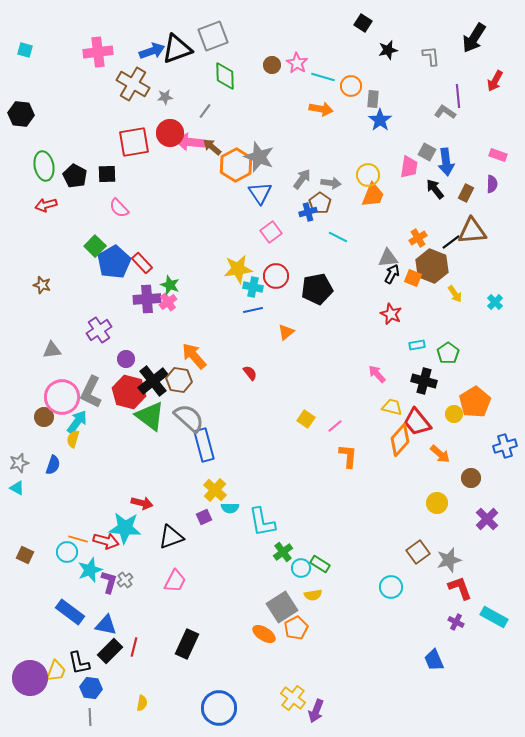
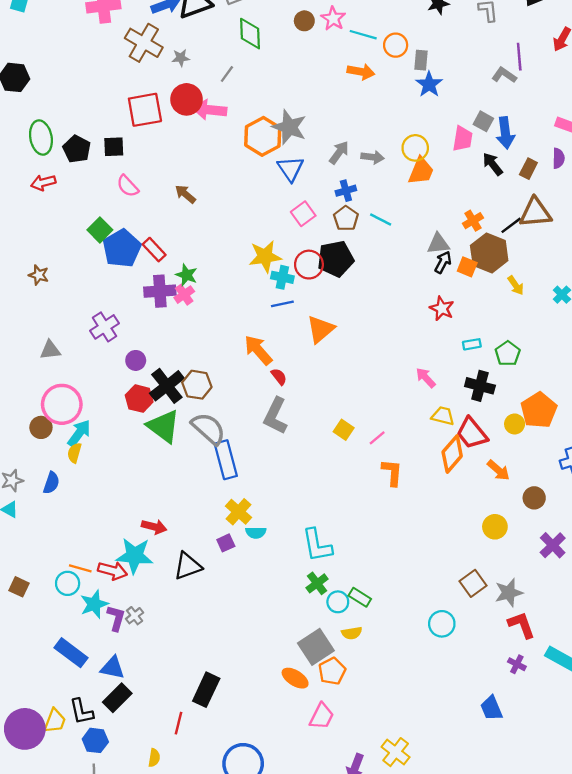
brown arrow: (212, 147) -> (185, 194), moved
brown pentagon: (320, 203) -> (346, 218), moved
black pentagon: (317, 289) -> (336, 259), moved
orange triangle: (286, 332) -> (321, 329), size x1.5
orange arrow: (194, 356) -> (258, 350), moved
gray L-shape: (91, 392) -> (275, 416), moved
red hexagon: (129, 392) -> (139, 399), size x0.7
cyan L-shape: (262, 522) -> (317, 545), moved
pink trapezoid: (175, 581) -> (322, 716), moved
red line: (134, 647) -> (178, 723), moved
yellow cross: (293, 698) -> (396, 752), moved

